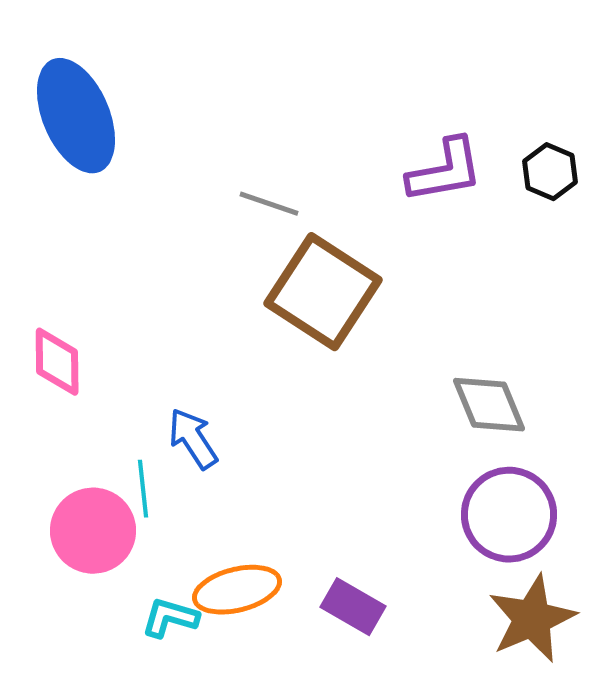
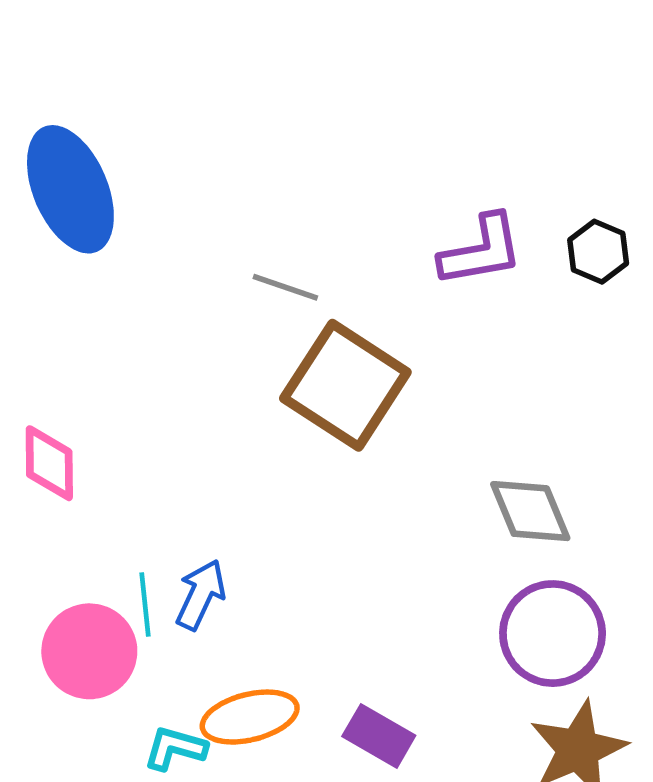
blue arrow: (193, 439) -> (201, 595), moved, turned 58

